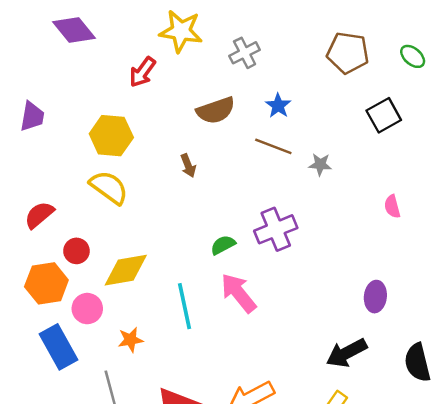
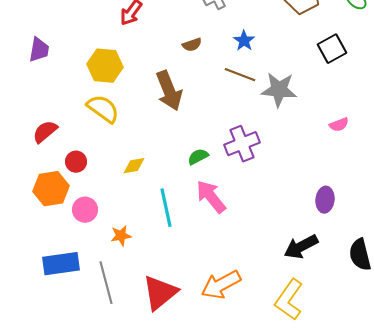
brown semicircle: (216, 110) -> (192, 45), size x0.6
gray star: (320, 164) -> (279, 90), size x1.8
brown arrow: (188, 166) -> (169, 91), size x2.0
pink semicircle: (392, 206) -> (339, 125), turned -96
yellow diamond: (126, 270) -> (134, 166), moved, size x0.6
blue rectangle: (58, 347) -> (61, 264), moved, turned -69

